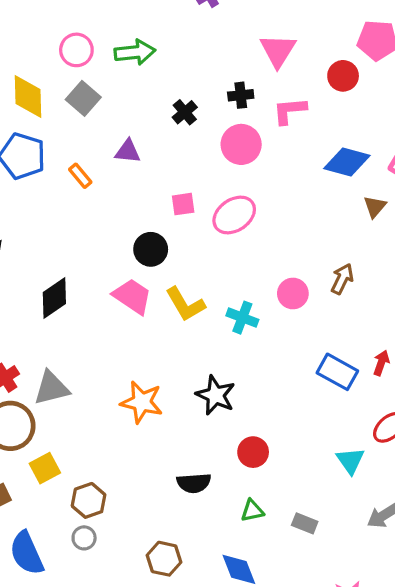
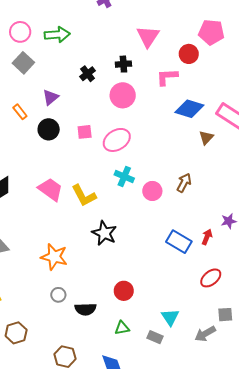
pink L-shape: (290, 111) -> (167, 77), moved
purple triangle: (128, 151) -> (50, 97), turned -48
black circle: (151, 249) -> (49, 129), moved
cyan cross: (242, 318) -> (124, 177), moved
black star: (216, 395) -> (104, 233), moved
cyan triangle: (350, 461) -> (170, 317), moved
brown hexagon: (89, 500) -> (16, 333), moved
gray circle: (84, 538) -> (58, 295), moved

